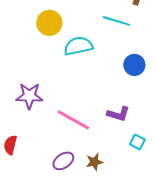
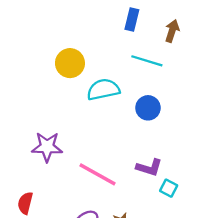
blue circle: (134, 65) -> (148, 108), moved
cyan square: (137, 142) -> (169, 188), moved

